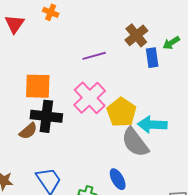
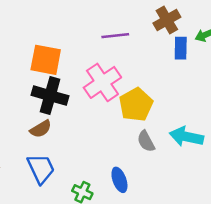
cyan arrow: (152, 125) -> (186, 137), moved
brown semicircle: (28, 131) -> (41, 129), moved
gray semicircle: (135, 142) -> (146, 141), size x0.6

